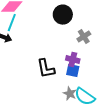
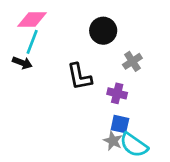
black L-shape: (46, 69) -> (79, 77), moved
blue square: (73, 71) -> (120, 124), moved

